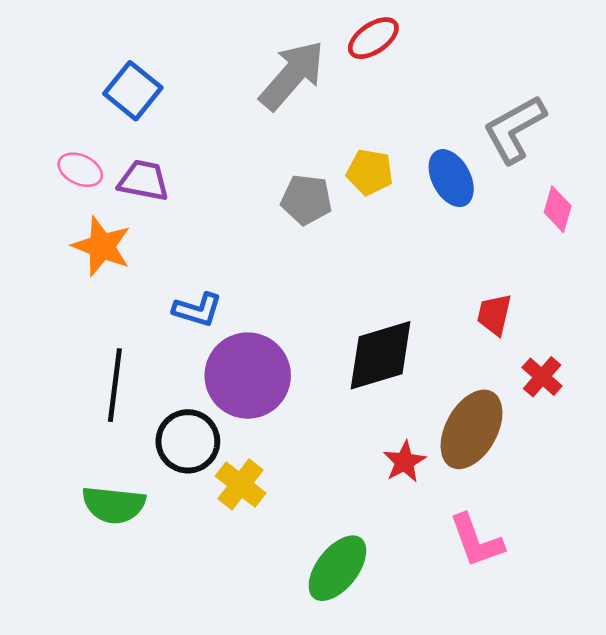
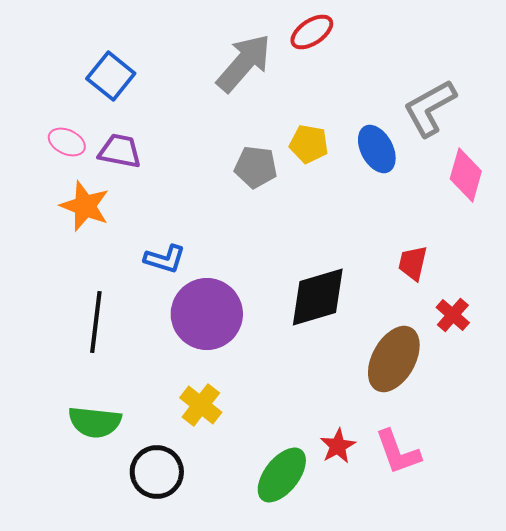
pink diamond: (558, 209) -> (466, 175), size x1.4
black circle: (188, 441) -> (157, 472), moved
red star: (404, 462) -> (338, 446), moved

